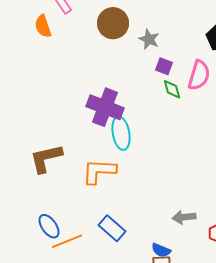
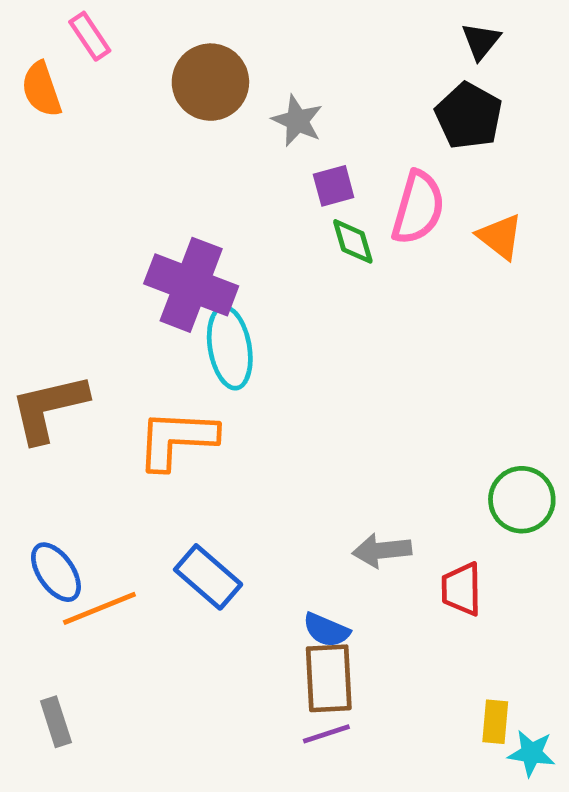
purple square: (164, 66) -> (334, 186), turned -36

